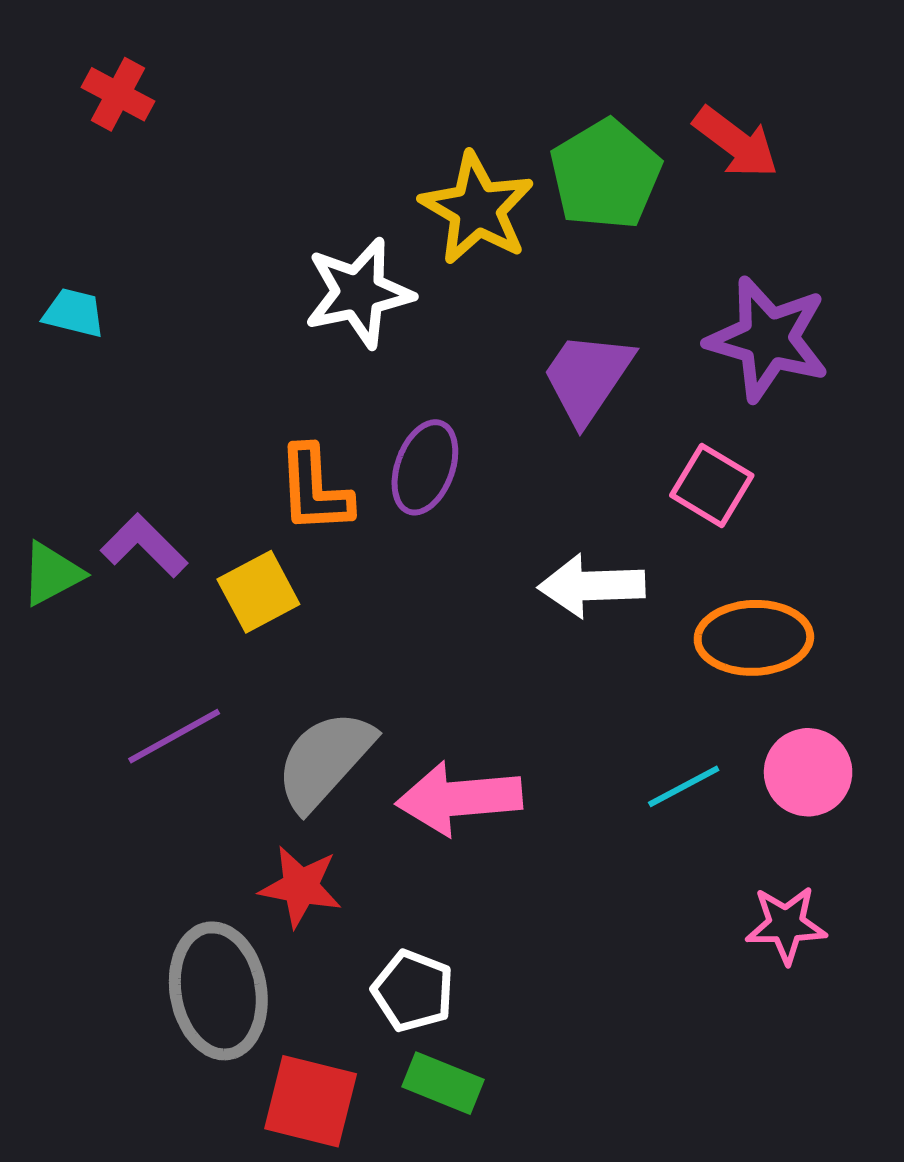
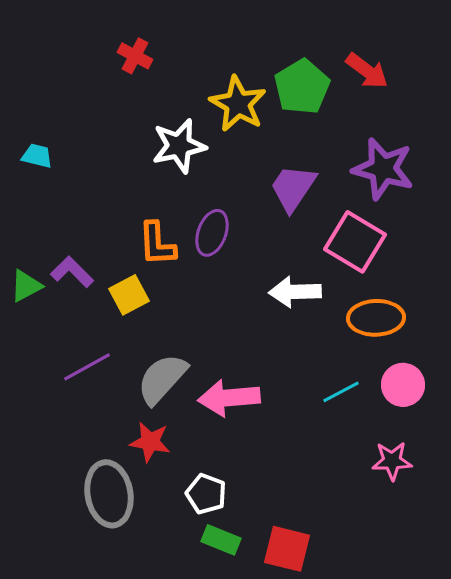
red cross: (118, 94) -> (135, 56), moved
pink square: (712, 485) -> (355, 242), size x1.5
red square: (311, 1101) -> (287, 549), moved

